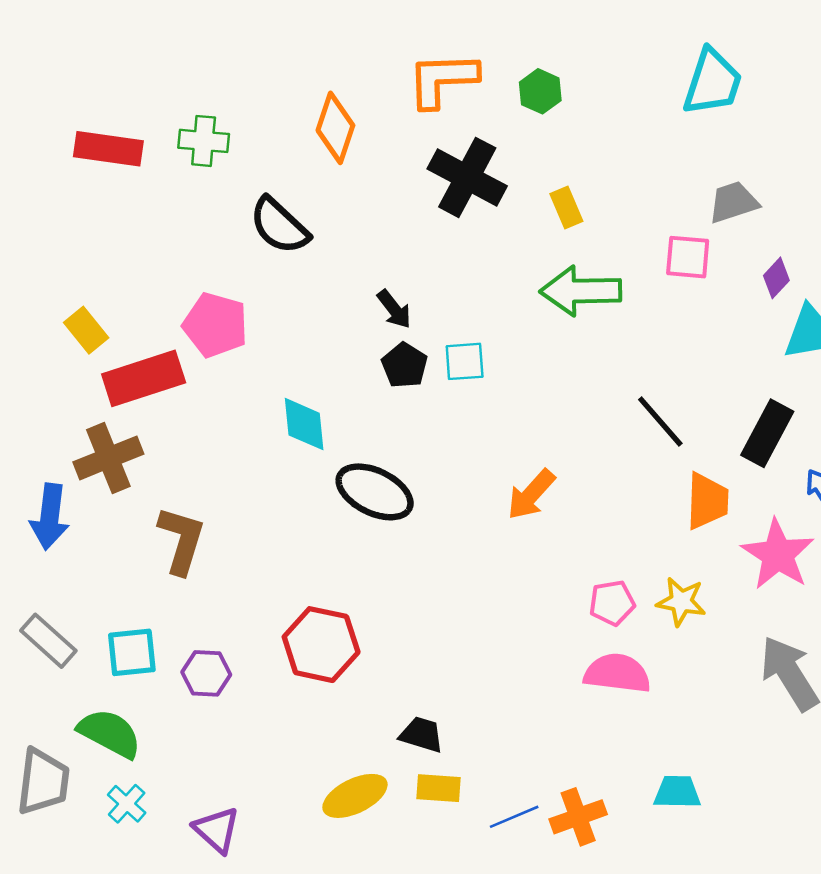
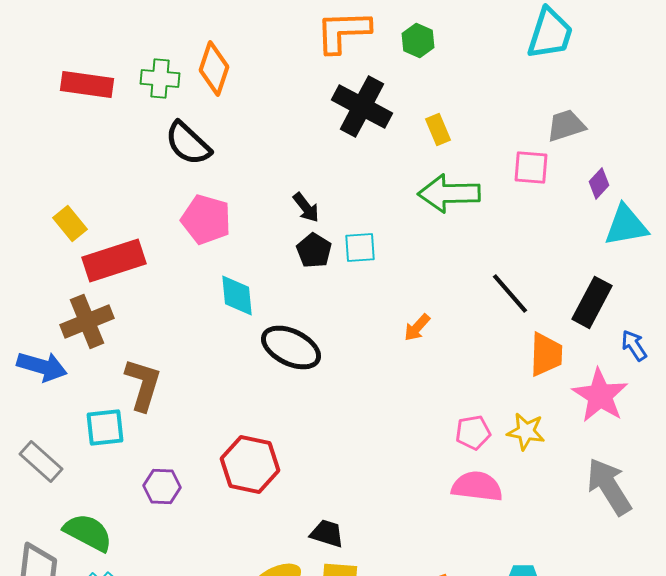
orange diamond: (335, 128) -> (214, 68), moved
black semicircle: (279, 226) -> (188, 143), moved
pink pentagon: (215, 325) -> (206, 219), moved
orange arrow: (531, 495) -> (417, 327), moved, size x0.7
blue arrow: (50, 517) -> (42, 366), turned -81
cyan square: (132, 652) -> (105, 427), moved

